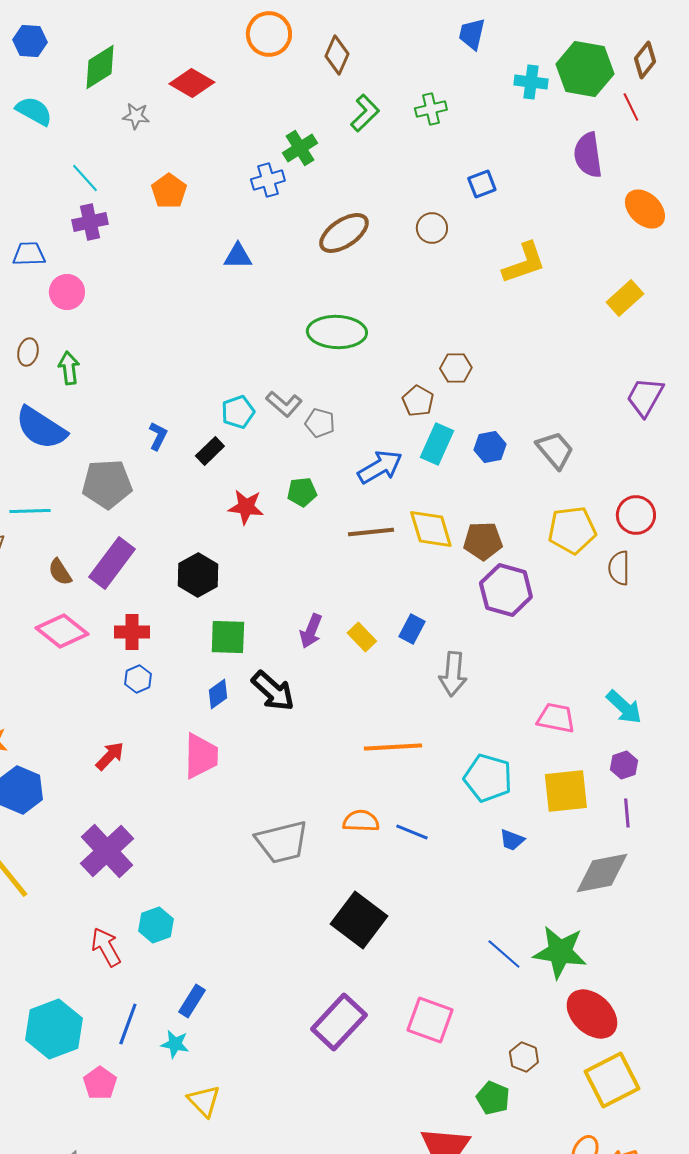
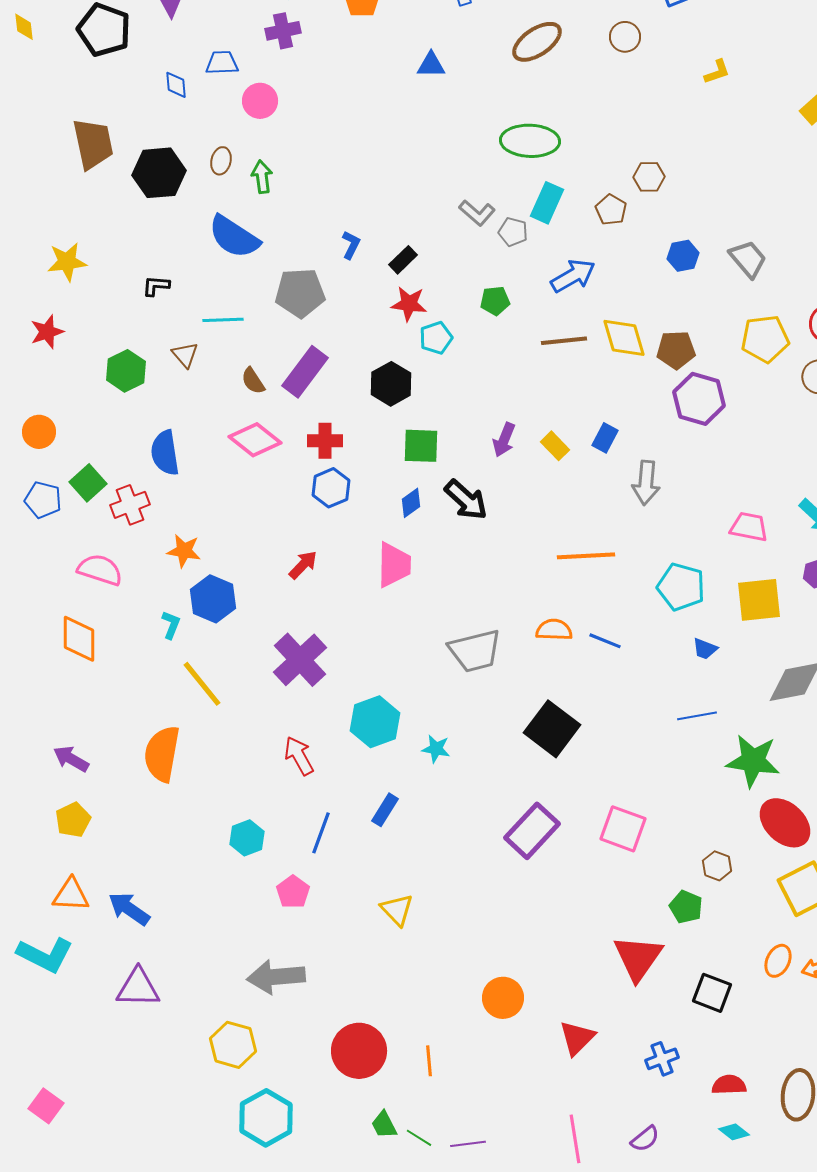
yellow L-shape: (524, 263) -> (717, 72), size x0.6
cyan pentagon: (238, 412) -> (436, 338), moved
cyan rectangle: (437, 444) -> (547, 203), moved
red star: (246, 507) -> (409, 304), moved
blue hexagon: (138, 679) -> (331, 488), size x1.4
cyan hexagon: (156, 925) -> (375, 722), moved, size x1.4
blue line: (504, 954) -> (697, 716), moved, turned -51
cyan hexagon: (54, 1029) -> (247, 838), size x0.6
cyan star: (175, 1044) -> (436, 749), moved

